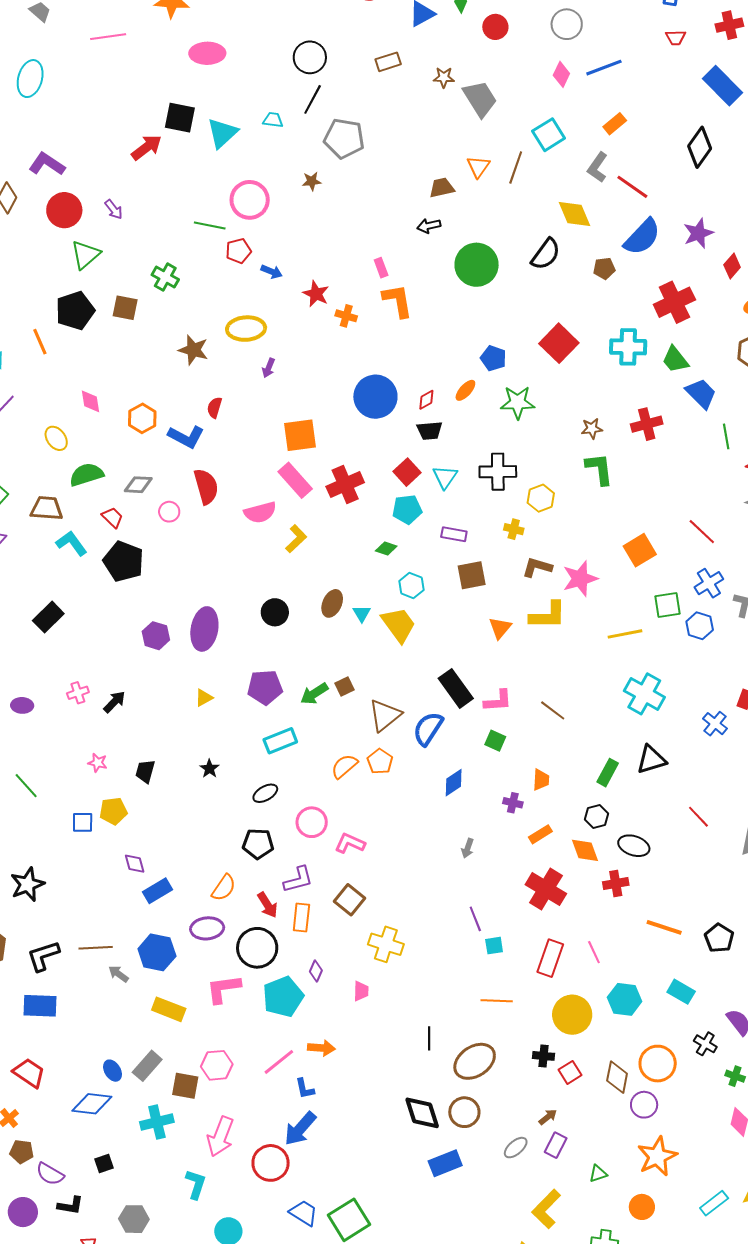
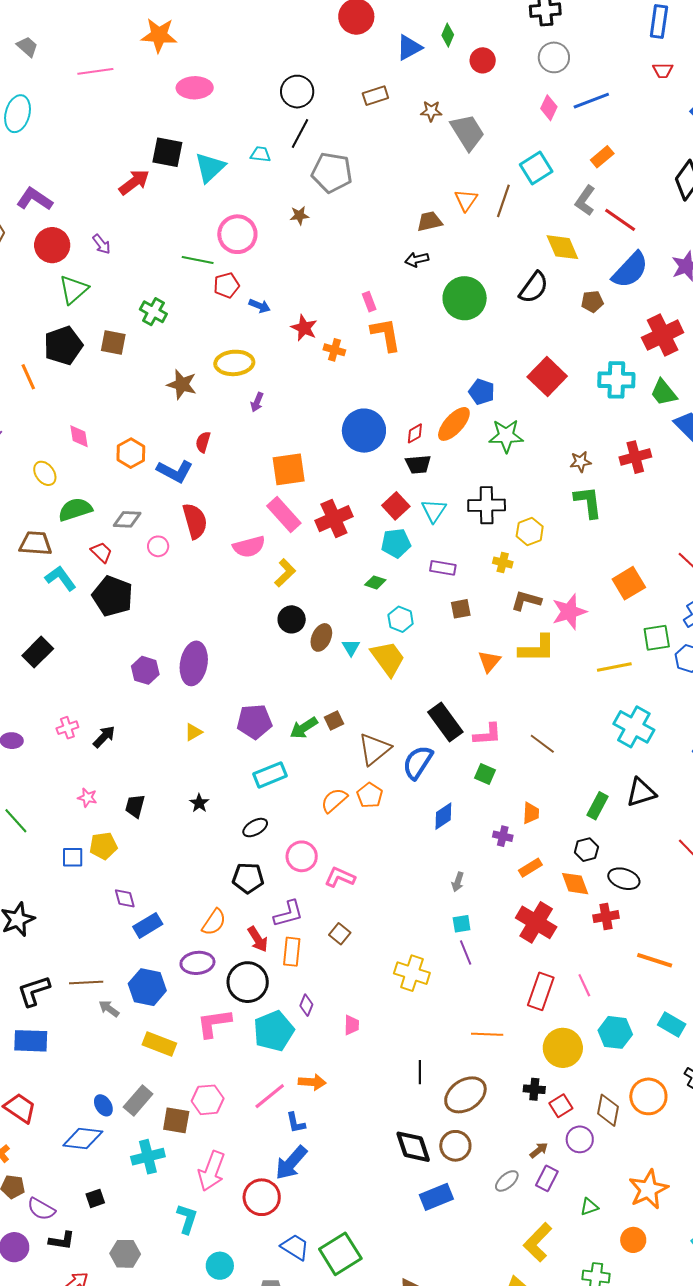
orange ellipse: (465, 390) -> (454, 424), size x1.6
brown square: (472, 575) -> (461, 609), size x0.7
black circle: (275, 612) -> (292, 619), moved
brown square: (350, 900) -> (340, 934), size x0.7
yellow cross: (386, 944) -> (412, 973), moved
cyan square: (494, 946) -> (462, 924), moved
purple circle: (644, 1105) -> (580, 1139), moved

